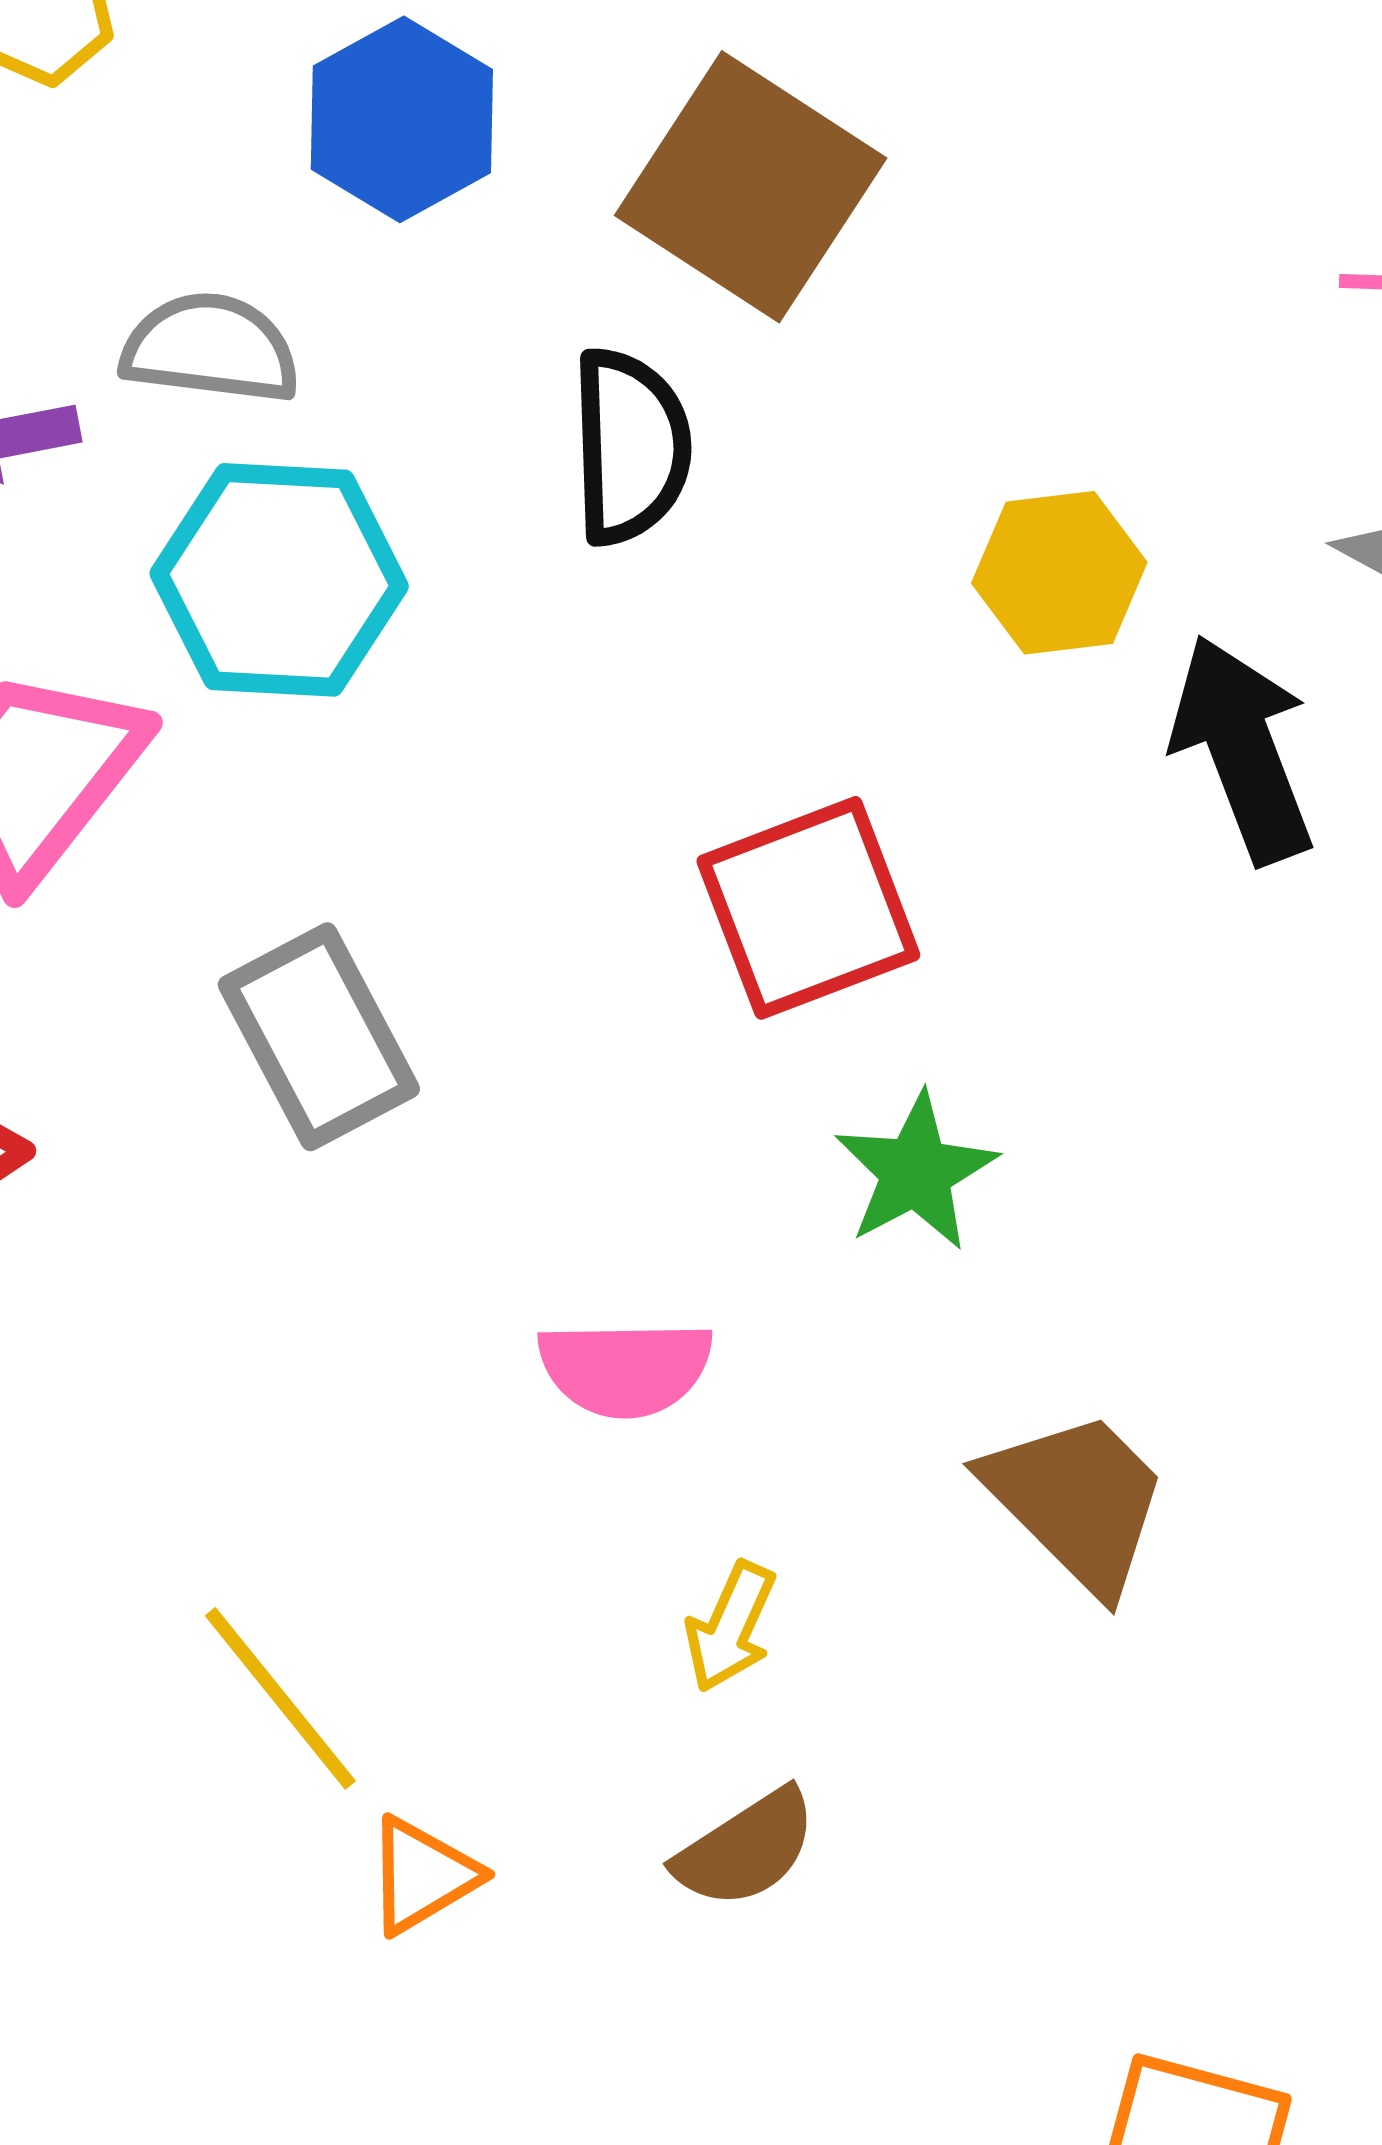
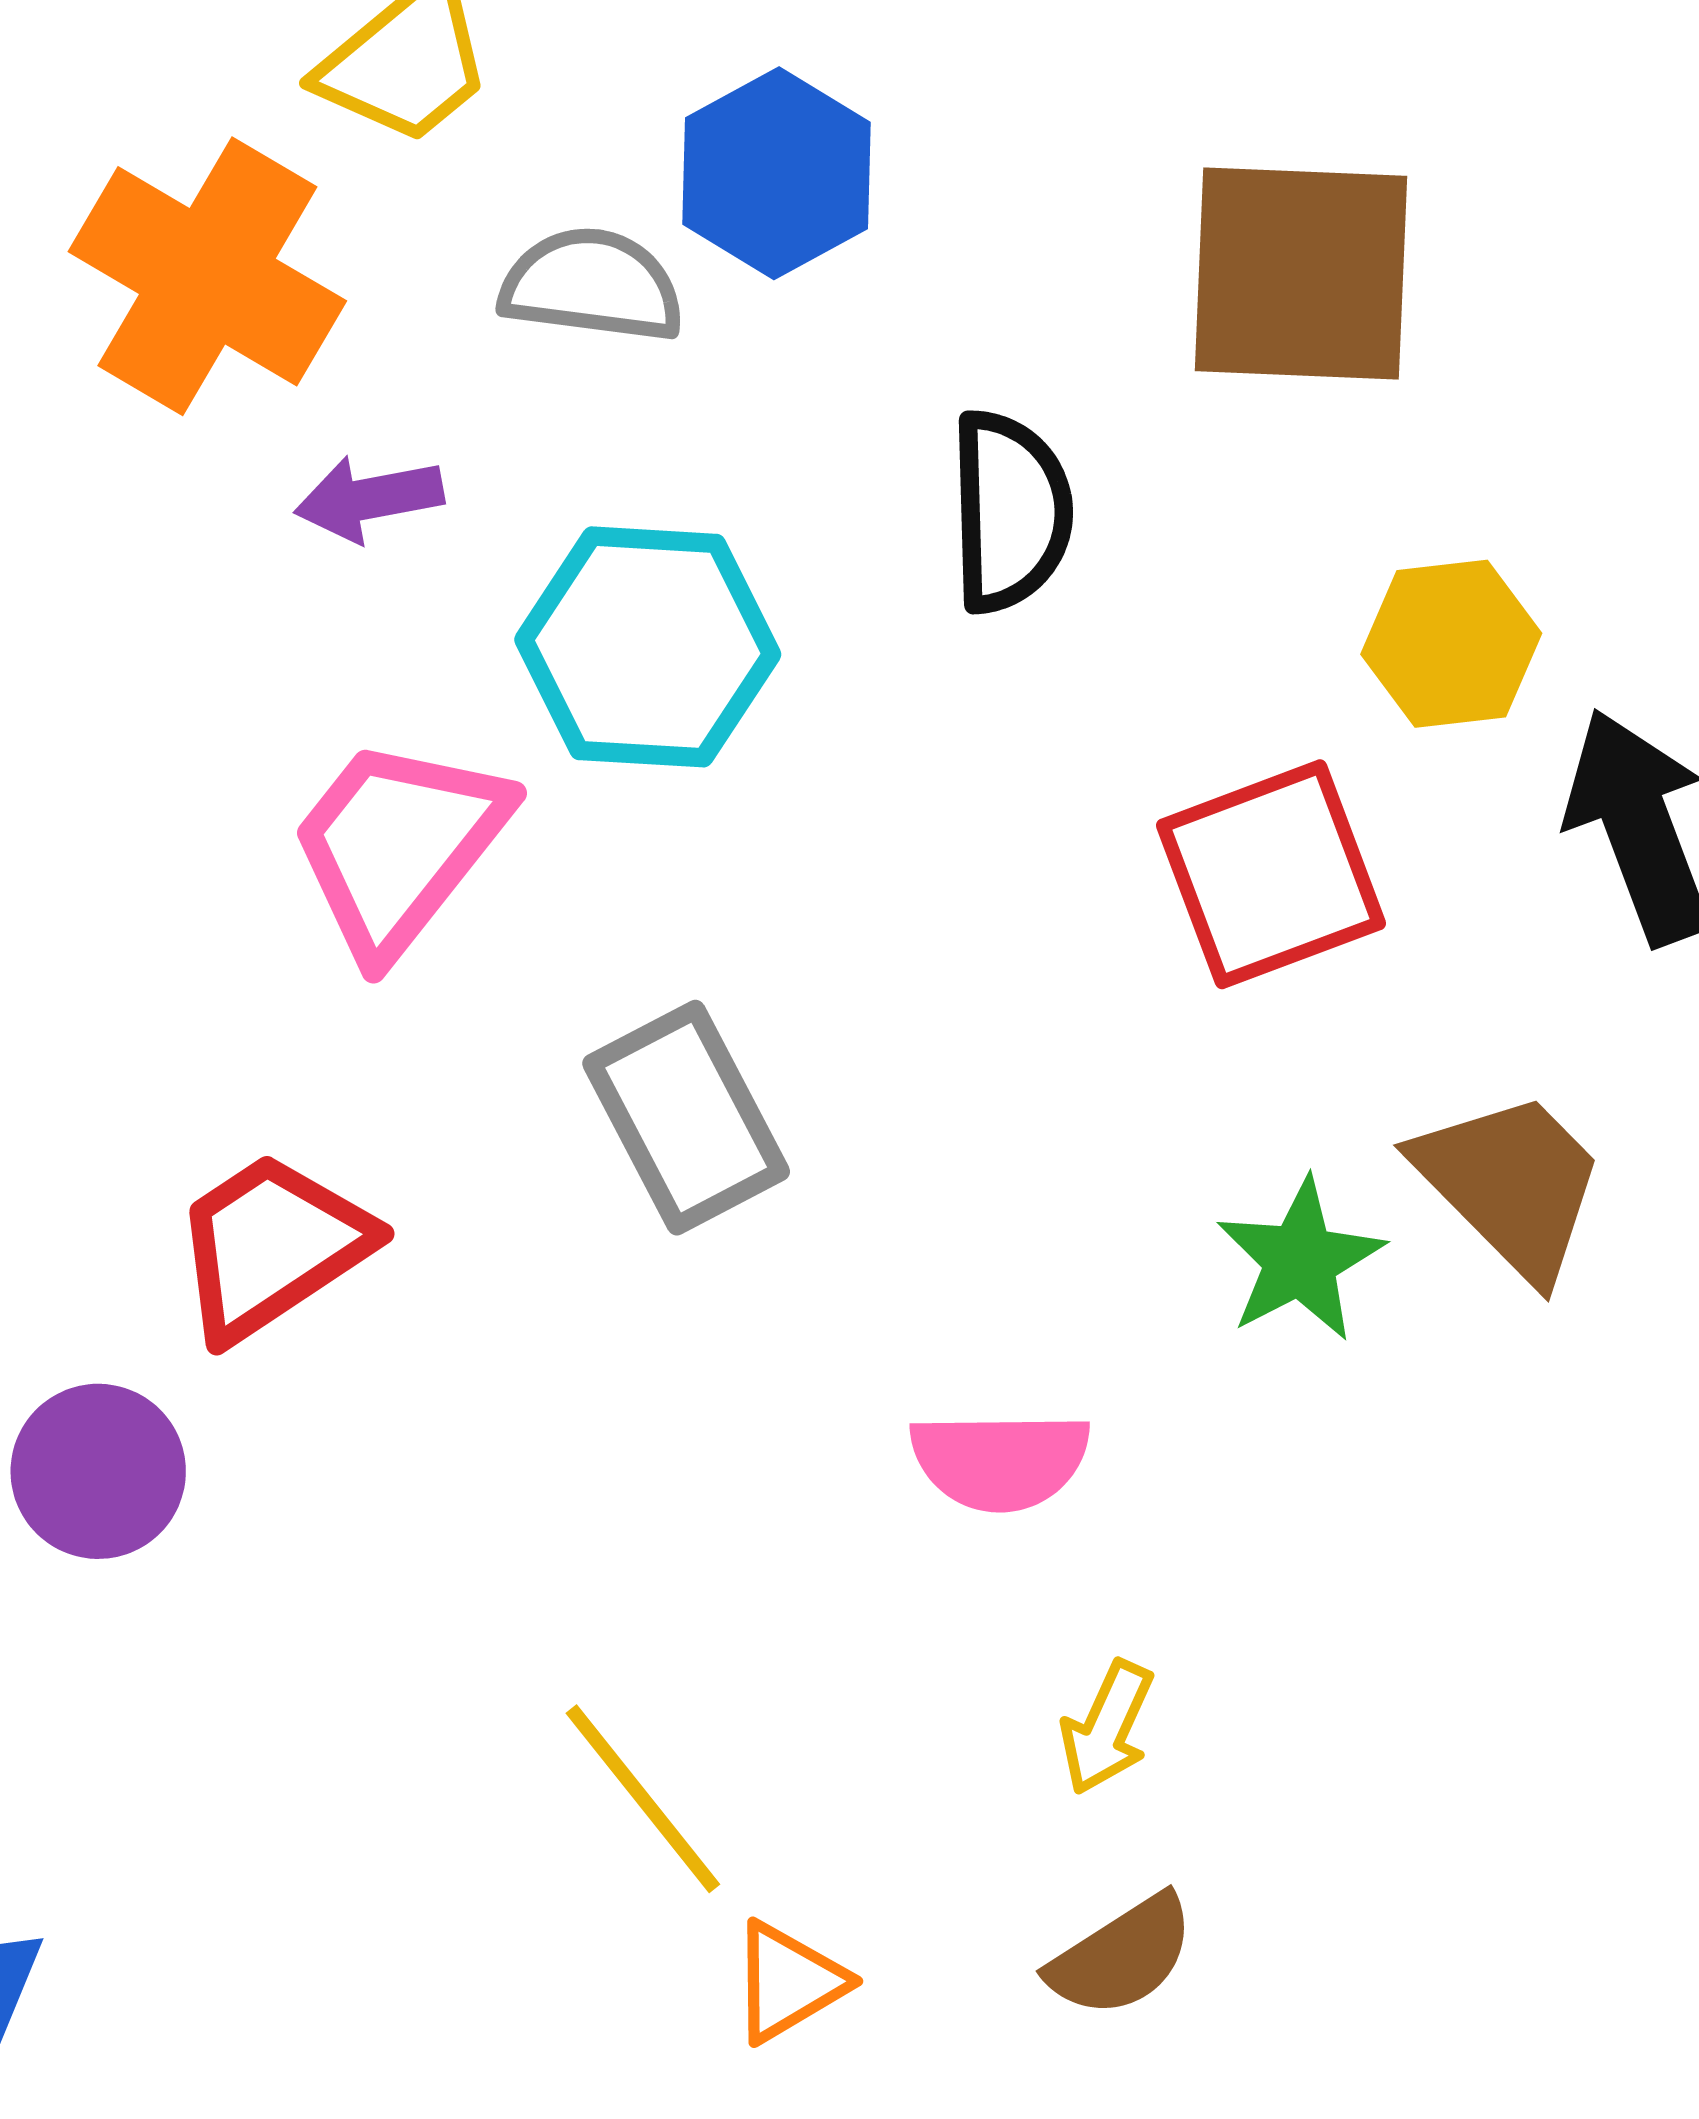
brown square: (751, 187) -> (1301, 274), moved, turned -31
gray semicircle: (210, 348) -> (592, 285), moved
red square: (808, 908) -> (1271, 874), moved
brown trapezoid: (1077, 1501) -> (1511, 1184), moved

